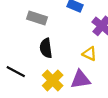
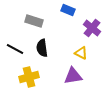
black line: (16, 72) -> (15, 49), moved
yellow cross: (53, 80) -> (29, 77), moved, turned 30

